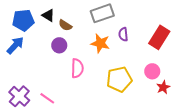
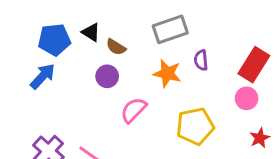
pink semicircle: (77, 68) -> (134, 110), turned -138
pink circle: (152, 71) -> (247, 98), moved

